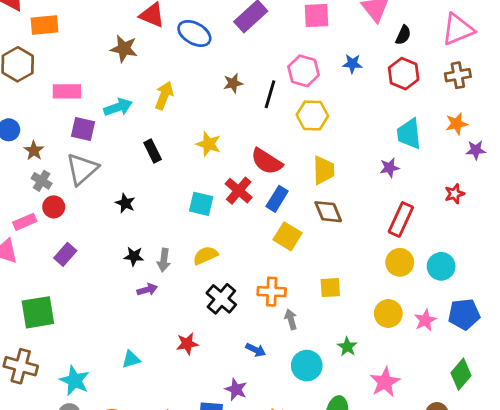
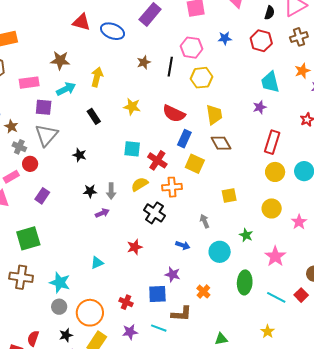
black semicircle: (403, 35) -> (269, 13), moved
brown star: (124, 49) -> (60, 60), moved
red cross: (239, 191) -> (157, 160), moved
orange cross: (272, 292) -> (172, 187), moved
pink star: (425, 320) -> (299, 222), moved

